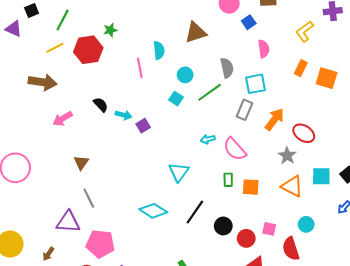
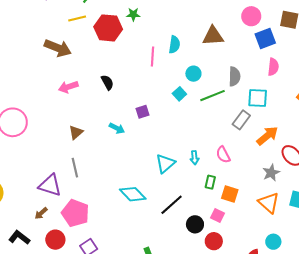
blue square: (249, 22) -> (265, 38), size x1.5
cyan arrow: (123, 115) -> (117, 128), moved
cyan arrow: (208, 139) -> (195, 158), moved, turned -96
pink semicircle: (235, 149) -> (223, 155), size x0.7
pink square: (269, 229) -> (217, 215), moved
brown arrow: (48, 254) -> (41, 213), moved

